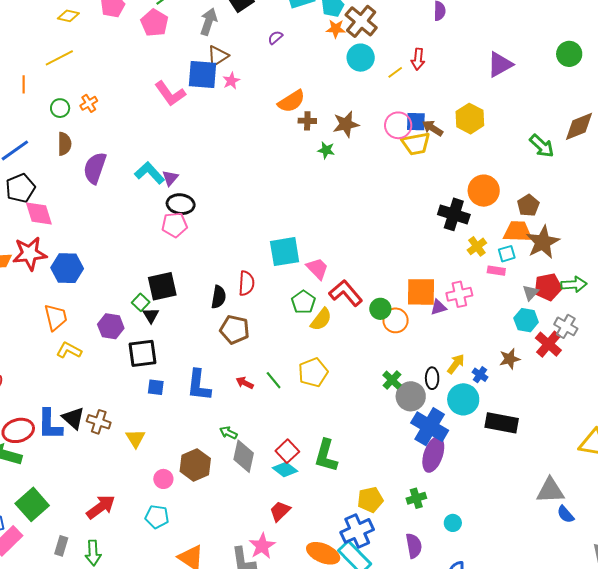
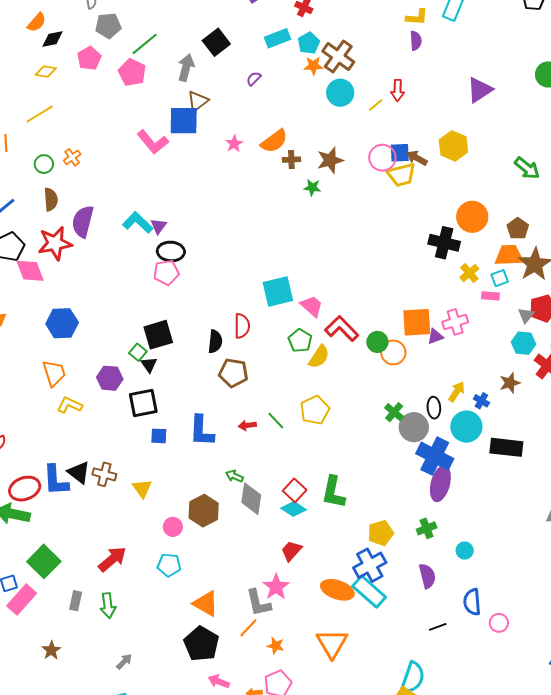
pink star: (231, 81) -> (234, 144), moved
red star: (30, 254) -> (55, 243), moved
red arrow: (245, 383) -> (247, 425), turned -30

